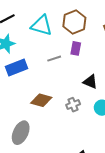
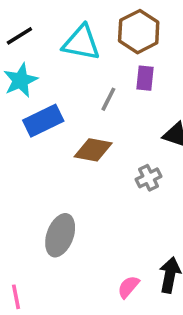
gray line: (54, 59) -> (108, 99), turned -40
brown diamond: (41, 100) -> (93, 150), moved

